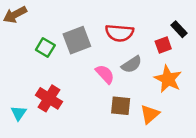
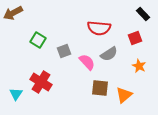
black rectangle: (179, 29) -> (143, 14), moved
gray square: (77, 40) -> (64, 51), moved, size x0.6
orange star: (168, 79) -> (139, 66), size x0.6

